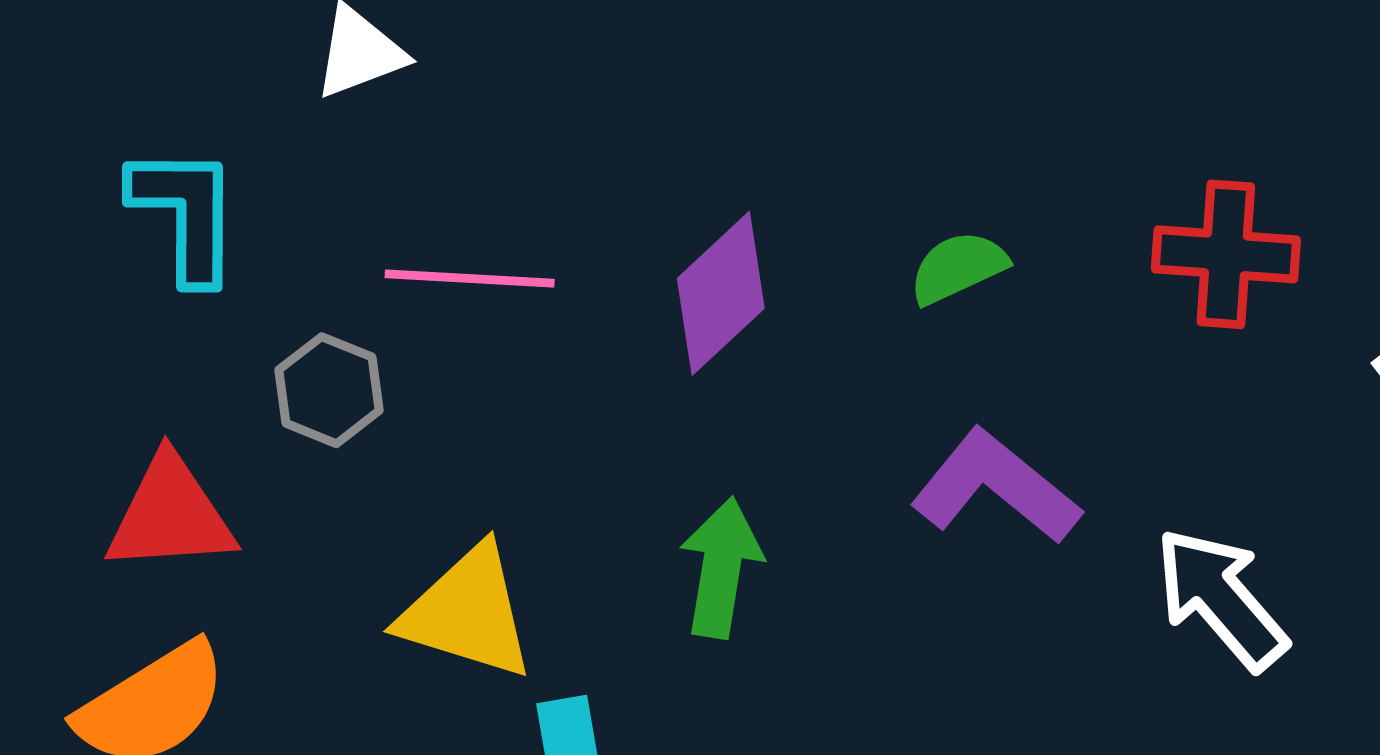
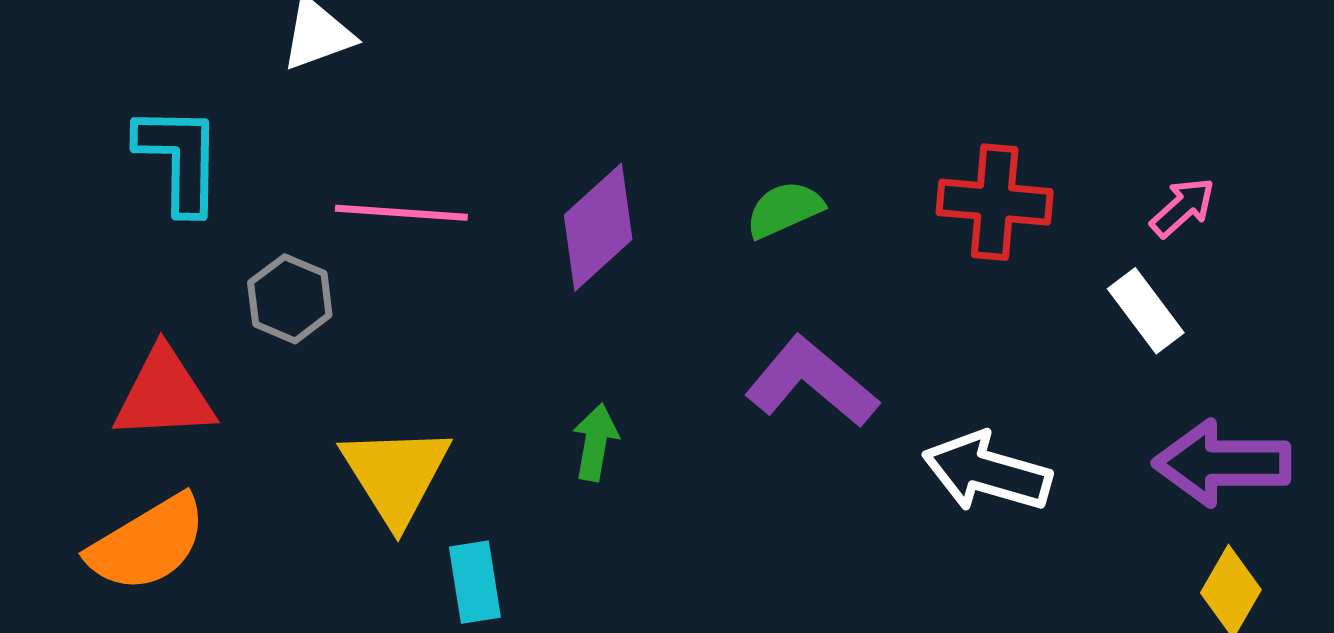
green arrow: (721, 568) -> (595, 442), size x0.7
white arrow: (1221, 599) -> (987, 472), turned -34
yellow triangle: (467, 613) -> (396, 475), turned 40

